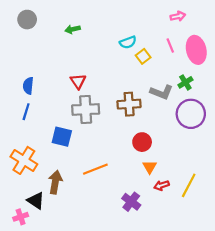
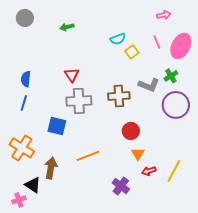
pink ellipse: (196, 50) -> (181, 46), turned 40

